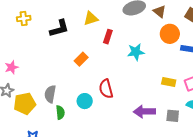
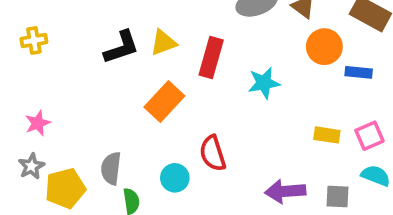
yellow cross: (24, 18) -> (34, 40), moved
yellow triangle: (91, 19) -> (163, 43), moved
red rectangle: (108, 37) -> (211, 58), size x1.5
orange rectangle: (81, 59) -> (164, 102), size x1.5

